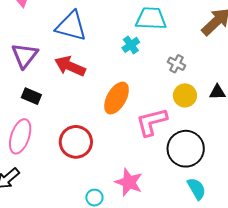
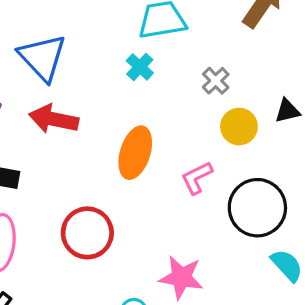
blue triangle: (71, 26) -> (42, 58), turned 44
gray cross: (176, 64) -> (216, 81), turned 30
pink L-shape: (152, 122) -> (197, 178), size x0.7

